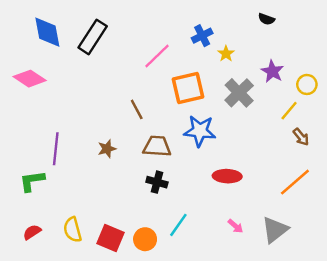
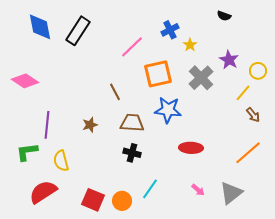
pink diamond: (30, 79) -> (25, 81), moved
yellow semicircle: (72, 230) -> (61, 161), moved
red semicircle: (32, 232) -> (43, 192), moved, size x1.8

